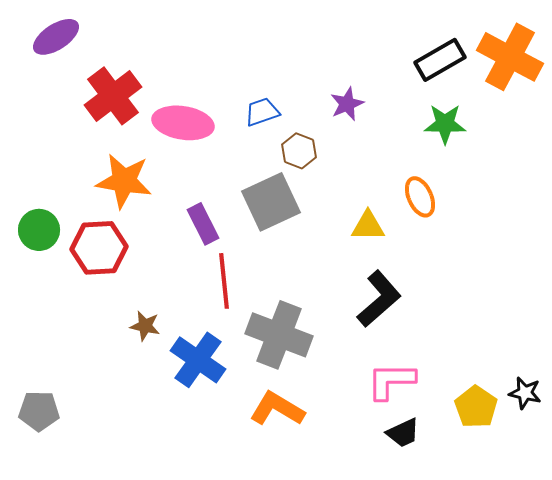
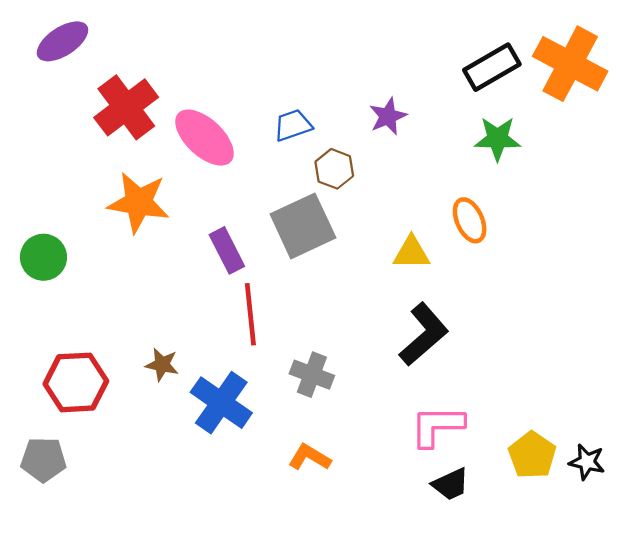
pink ellipse: (183, 123) -> (204, 138), turned 34
red hexagon: (99, 248) -> (76, 382), moved
gray cross: (279, 335) -> (312, 375), size x0.6
black star: (525, 393) -> (587, 462), moved
orange L-shape: (277, 409) -> (310, 457), size x0.7

